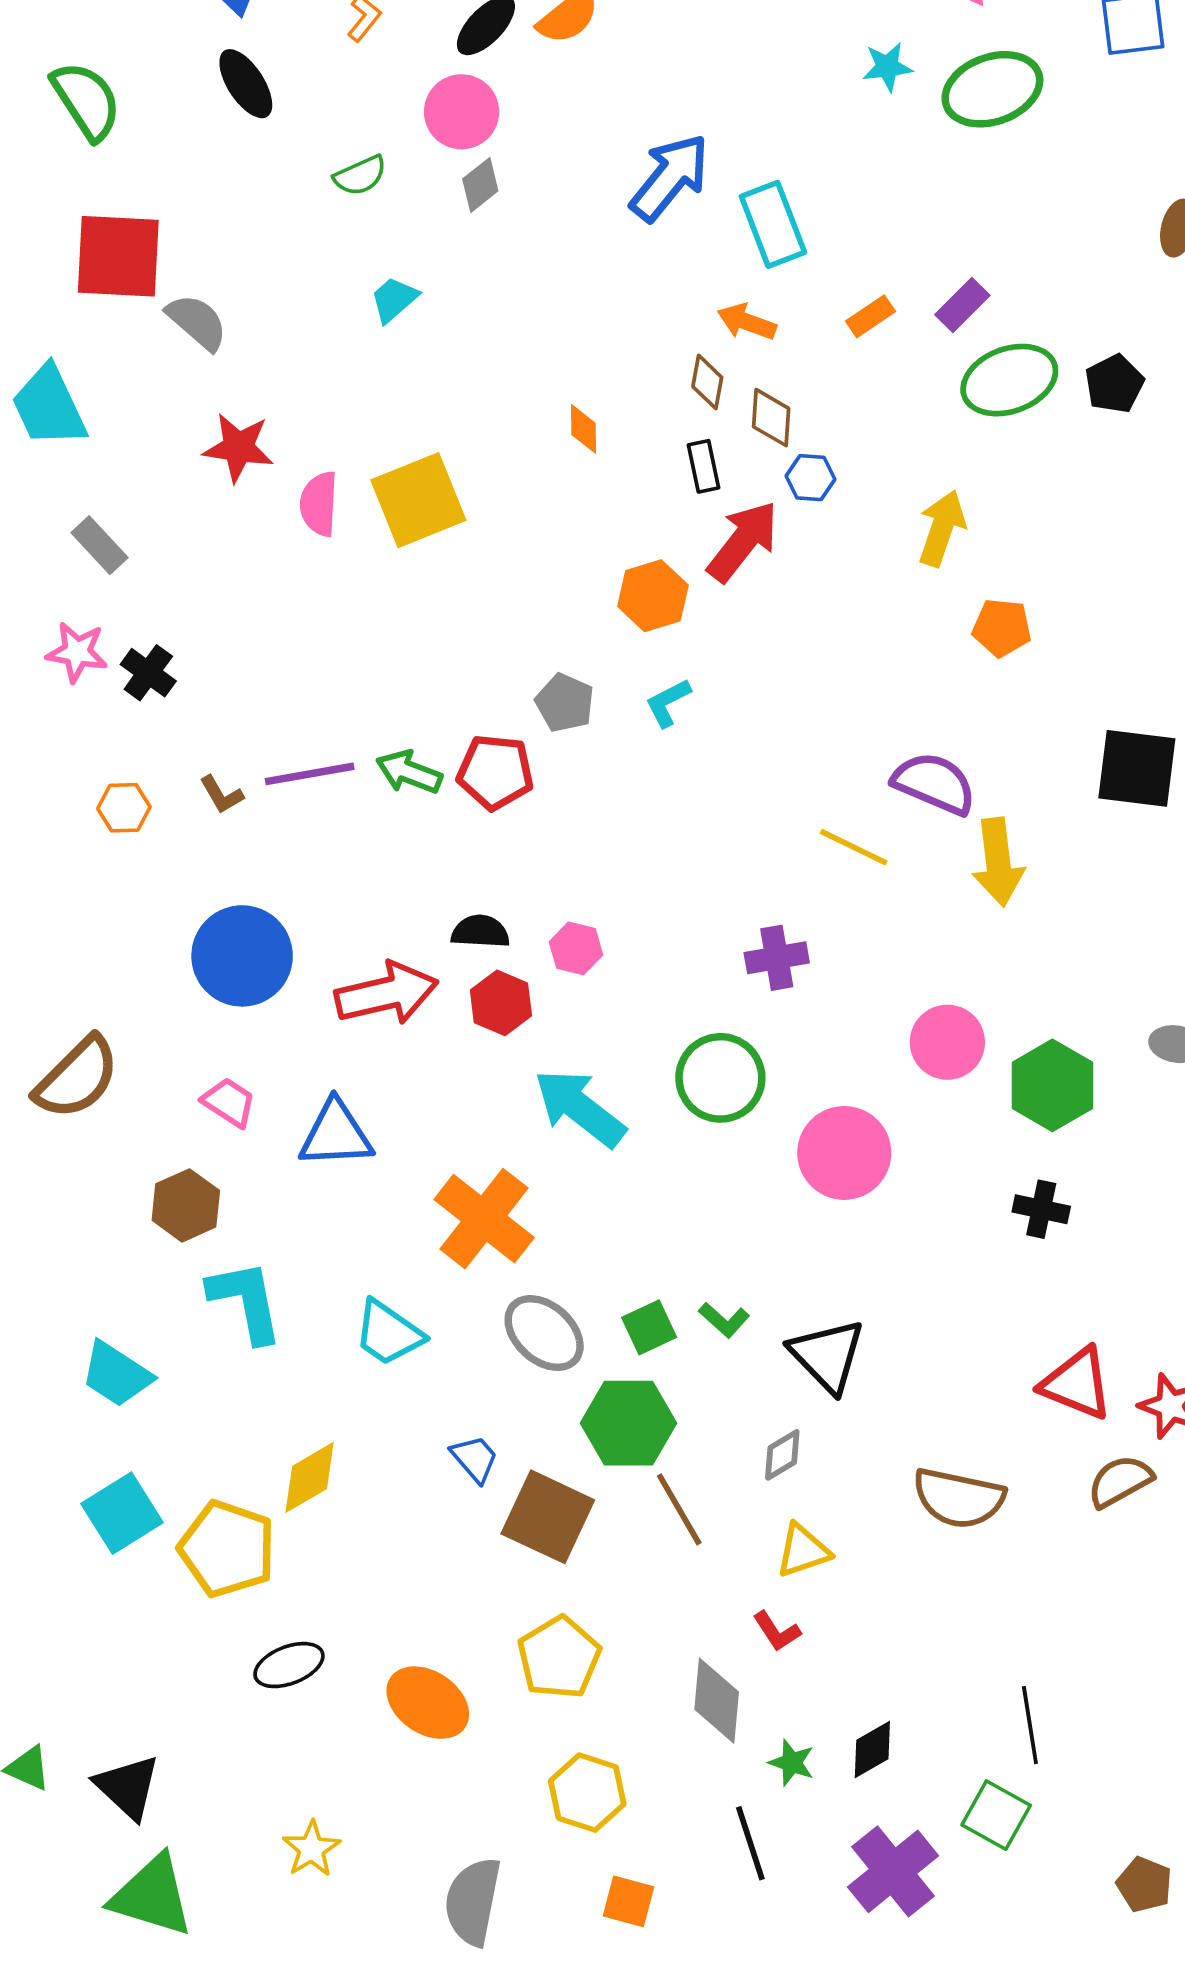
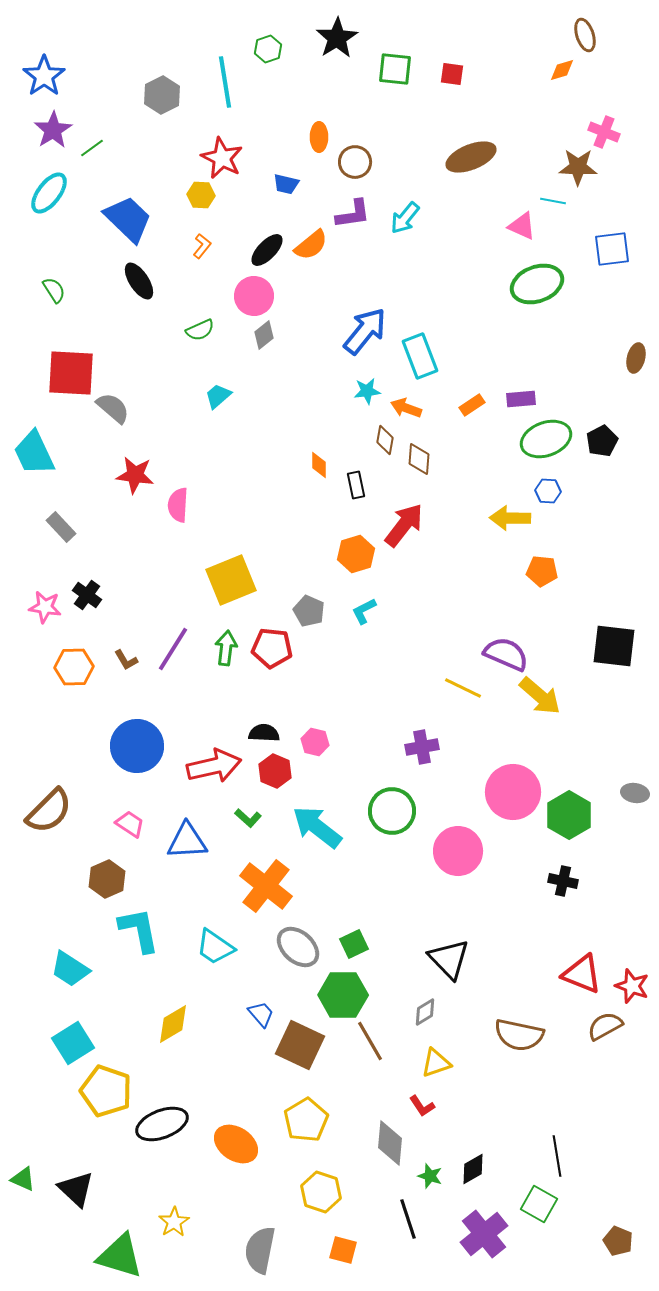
cyan star: (887, 67) -> (367, 391), moved
green semicircle: (86, 101) -> (54, 290), size x0.6
purple rectangle: (962, 305) -> (521, 399), turned 40
black rectangle: (704, 466) -> (356, 485), moved
blue hexagon: (810, 478) -> (548, 491), moved
yellow square: (418, 500) -> (231, 580), moved
yellow arrow: (942, 528) -> (510, 518), turned -108
pink star: (77, 652) -> (45, 607), moved
green arrow: (409, 772) -> (226, 648), turned 76
purple line: (310, 774) -> (173, 649), turned -48
orange hexagon: (124, 808) -> (74, 667), size x1.4
yellow arrow: (998, 862) -> (540, 696), turned -42
pink circle: (947, 1042) -> (513, 792), size x1.4
green L-shape: (724, 1320) -> (248, 818), moved
yellow pentagon: (227, 1549) -> (106, 1091), moved
black ellipse: (289, 1665) -> (162, 1124), size x1.4
green triangle: (152, 1896) -> (120, 1256), moved

